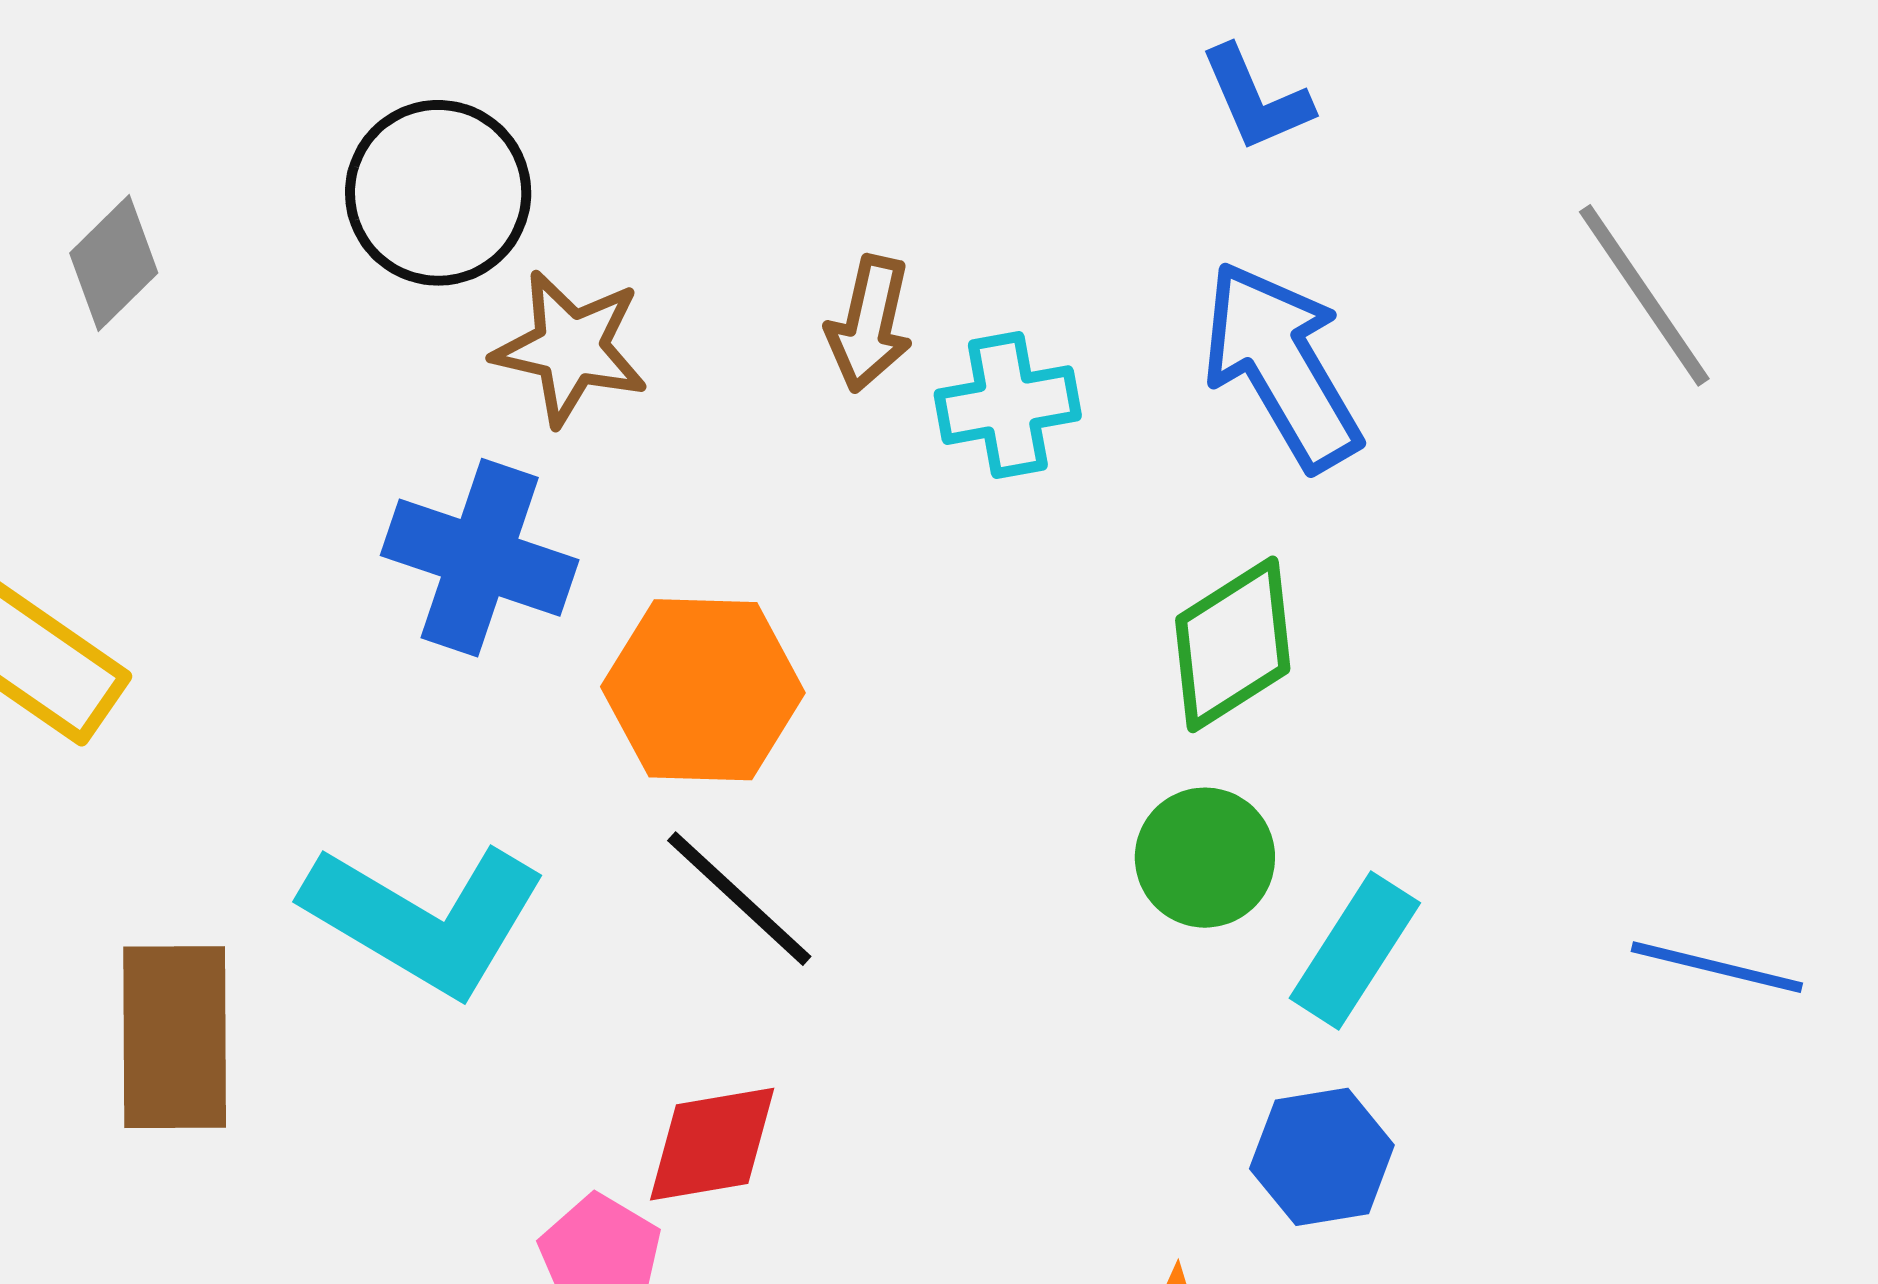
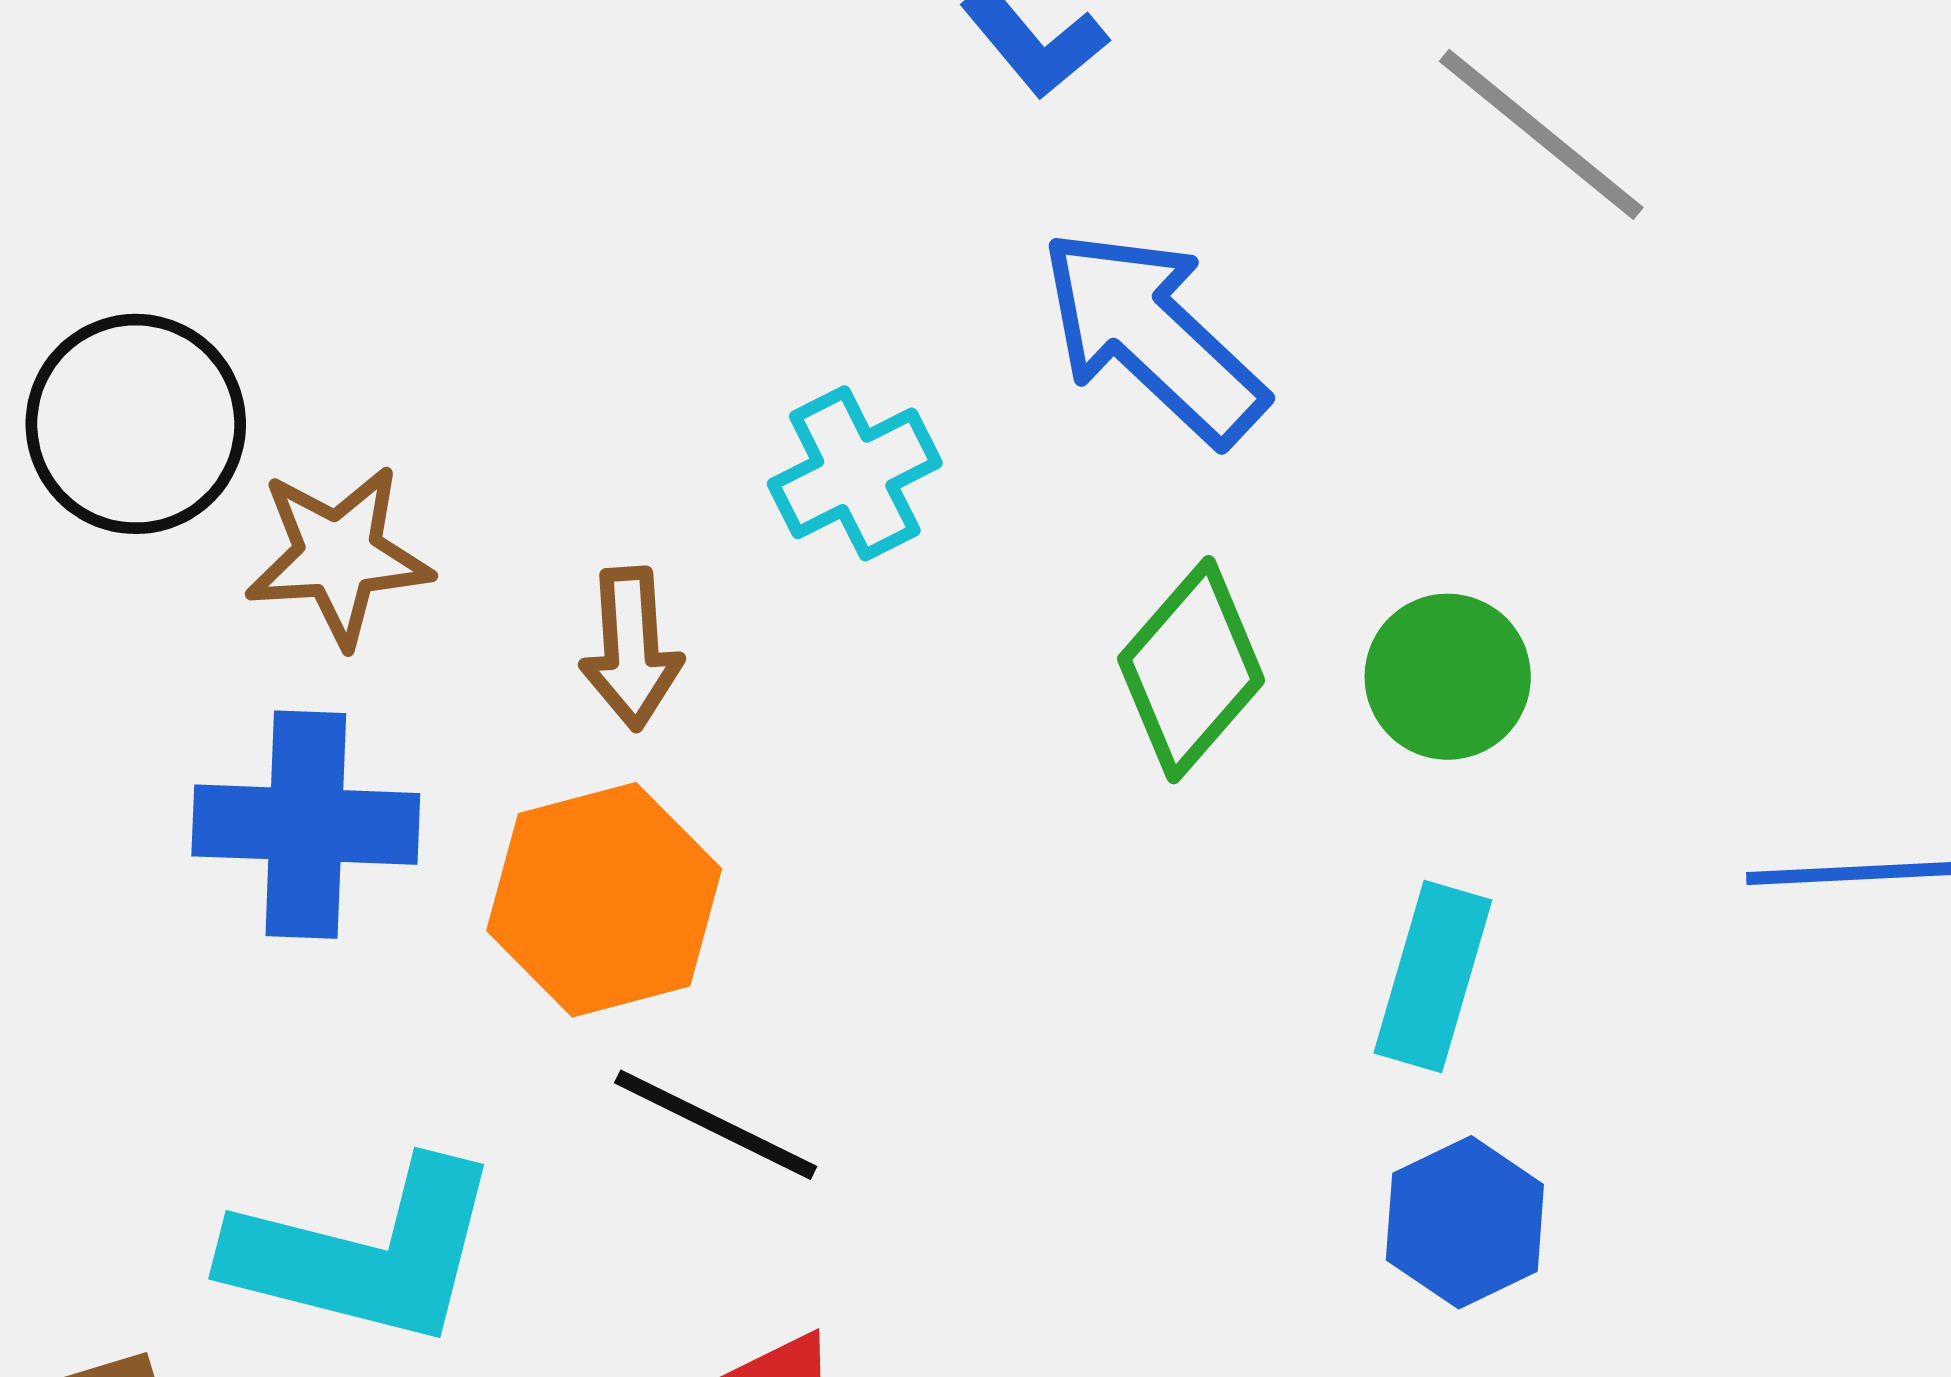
brown arrow: (869, 324) -> (631, 648), moved
green circle: (1205, 858) -> (1448, 677), moved

